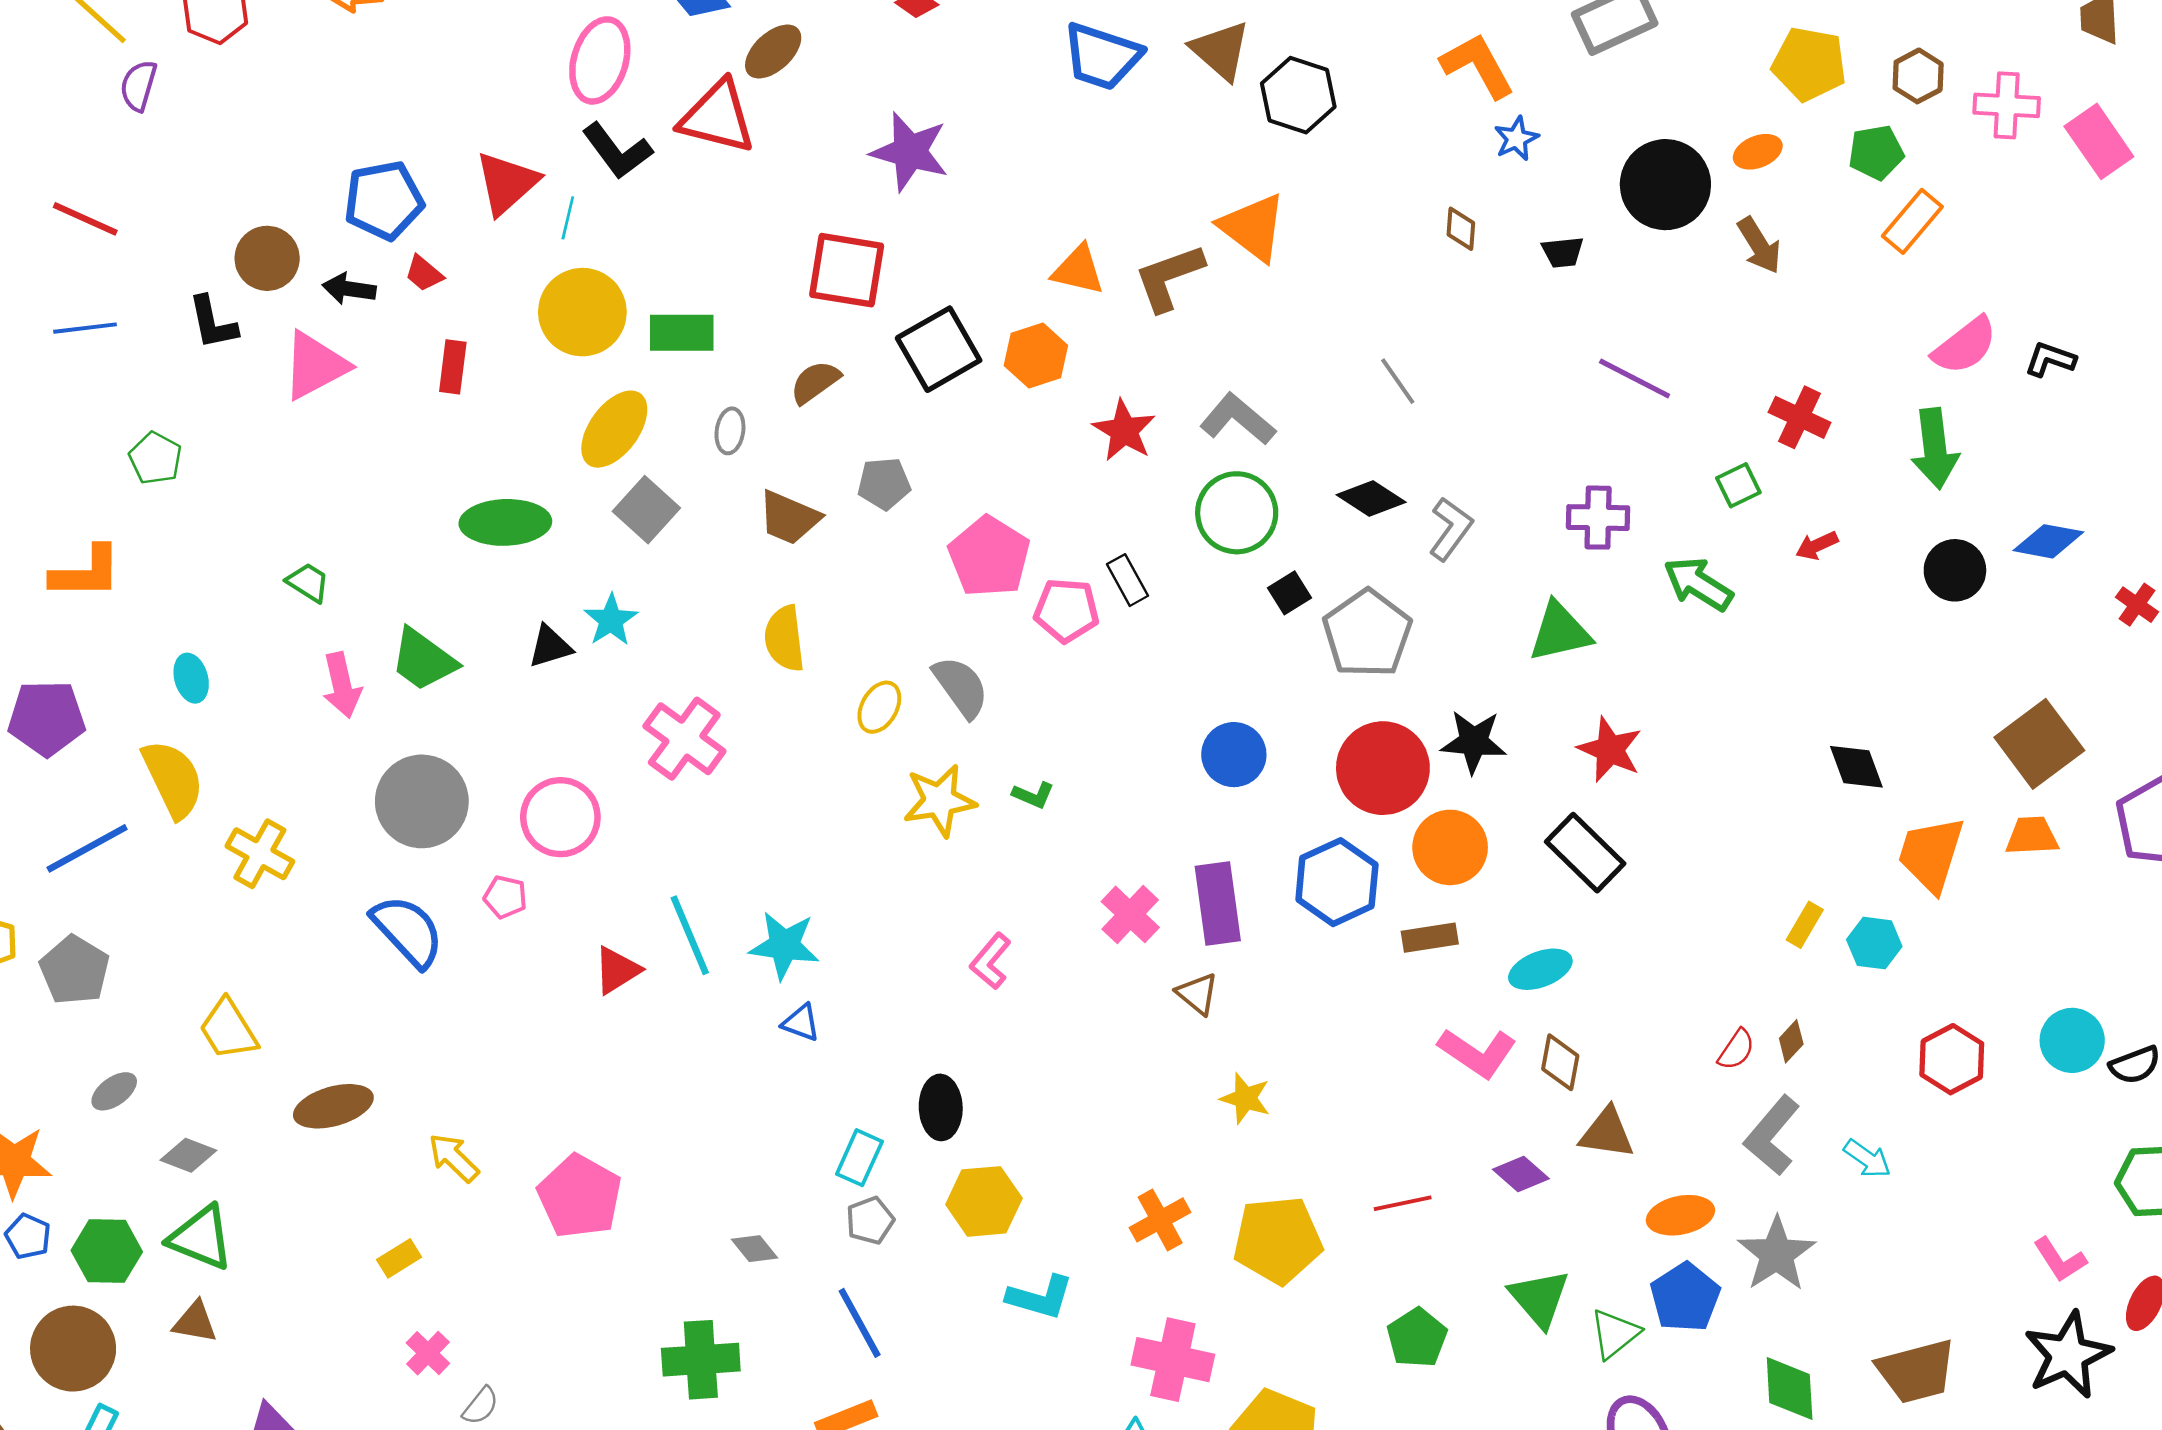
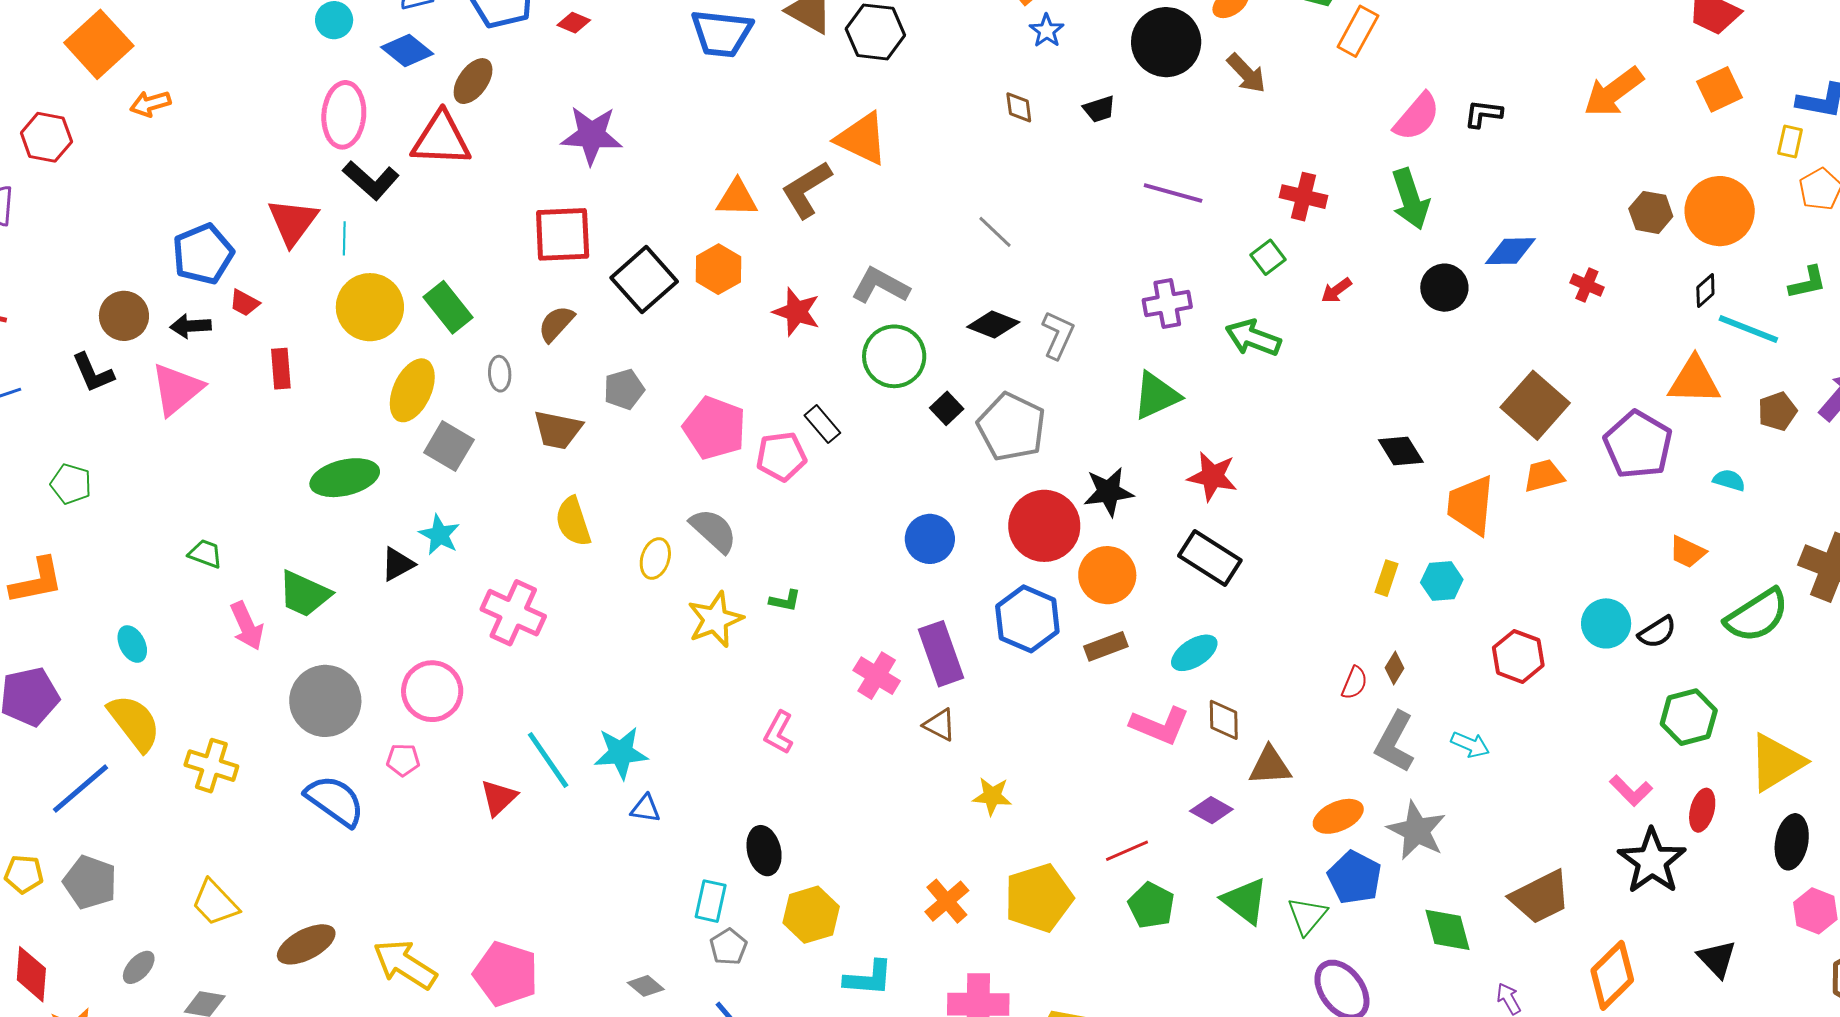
green rectangle: (682, 333) -> (448, 307), turned 63
yellow arrow: (454, 1158) -> (405, 964), size x1.5
green pentagon: (1417, 1338) -> (1151, 905), moved

